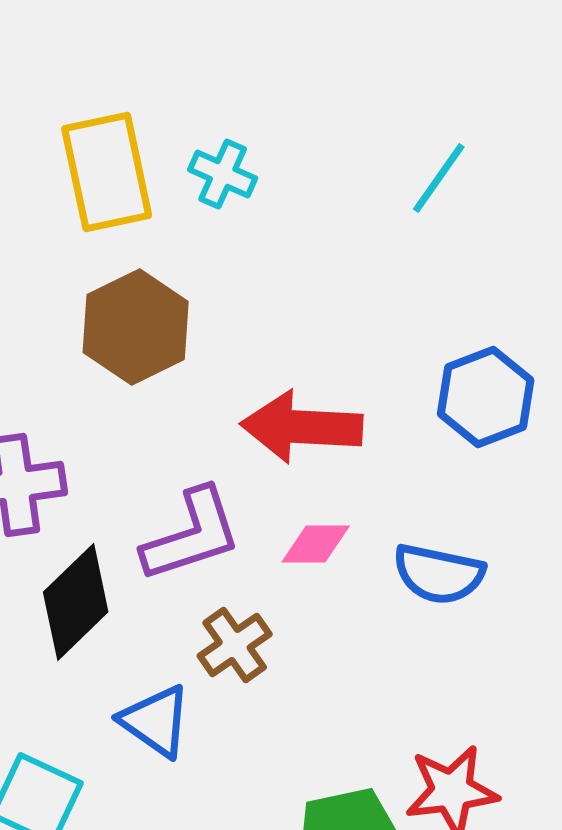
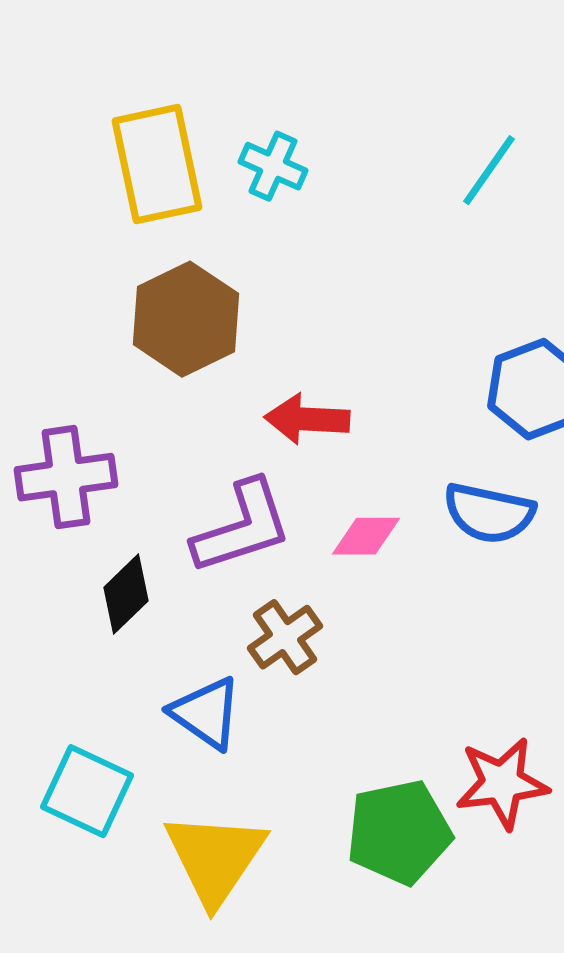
red arrow: (302, 427) -> (307, 419), moved, size x0.7
blue semicircle: (439, 574) -> (489, 513), moved
black diamond: (76, 602) -> (126, 594), size x0.7

